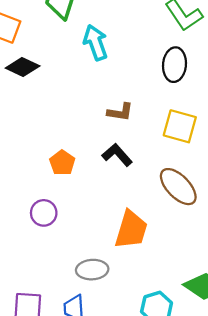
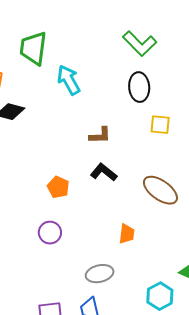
yellow square: (180, 126) -> (160, 125), moved, size x0.7
orange trapezoid: (131, 230) -> (127, 234), size x0.6

